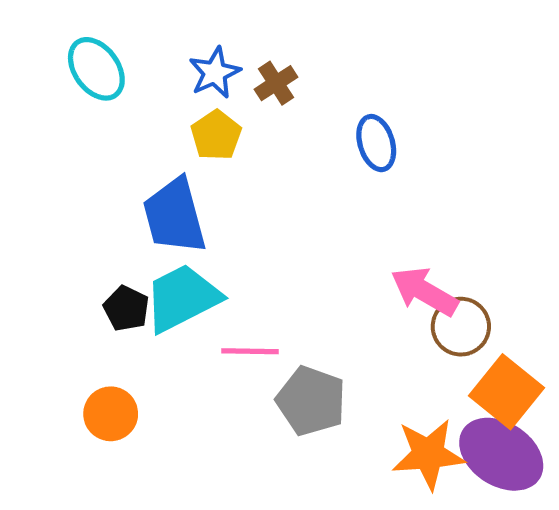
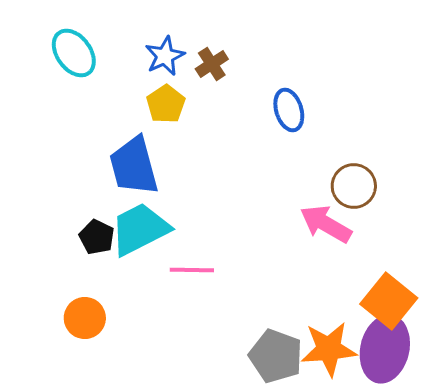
brown circle: (461, 327) -> (354, 186), moved
gray pentagon: (311, 401) -> (276, 356), moved
purple ellipse: (501, 454) -> (385, 349), turned 70

